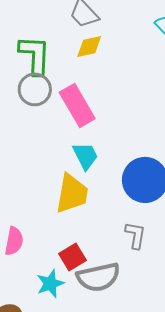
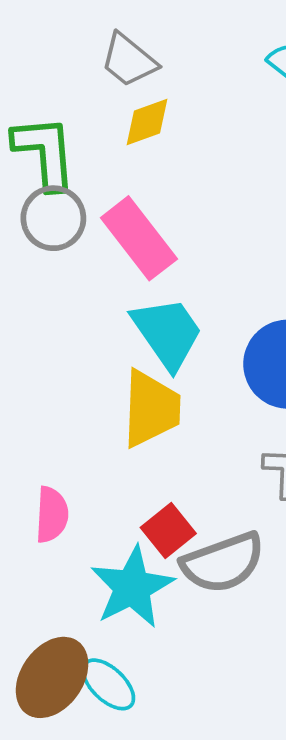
cyan trapezoid: (85, 156) -> (167, 333), size x1.4
cyan star: (50, 284) -> (132, 587), size x1.5

